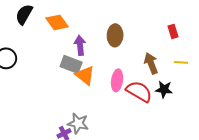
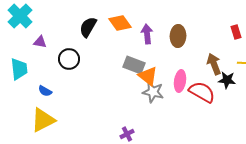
black semicircle: (24, 14) -> (88, 27), moved
purple arrow: (80, 45) -> (147, 34), moved
black star: (164, 89) -> (227, 80), moved
gray star: (78, 123) -> (153, 92), moved

